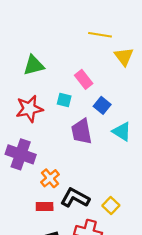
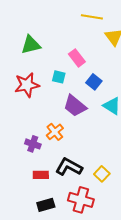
purple trapezoid: (82, 132) -> (75, 106), turned -40
purple cross: (21, 154) -> (33, 144), moved, size x0.6
orange cross: (50, 178) -> (55, 132), moved

